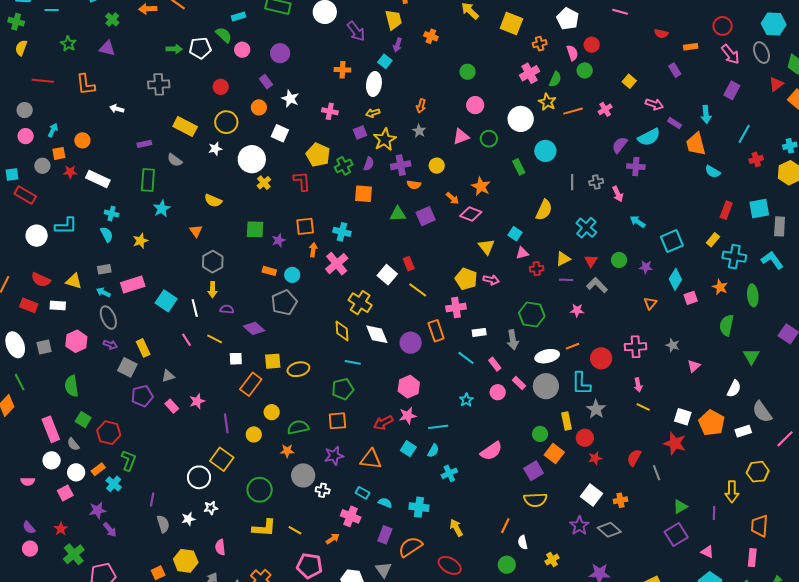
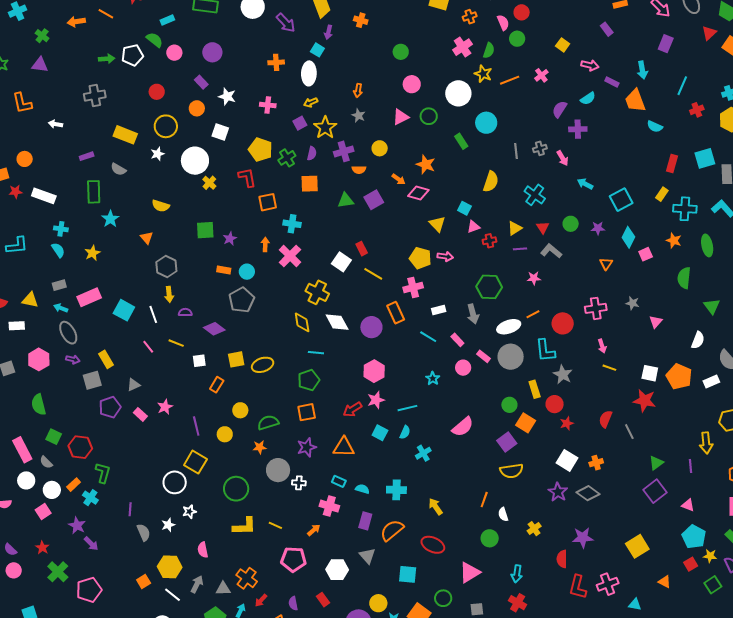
cyan semicircle: (649, 137) -> (588, 98), size x0.7
orange square: (305, 226) -> (268, 202), moved
gray square: (127, 367) -> (92, 380), turned -36
orange rectangle: (251, 384) -> (217, 385), size x0.7
purple star: (98, 510) -> (77, 525), turned -30

